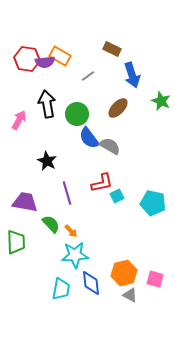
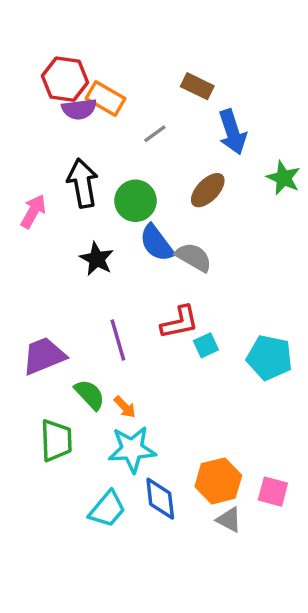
red hexagon: (27, 59) -> (65, 79), moved
black star: (47, 161) -> (97, 259), moved
purple trapezoid: (25, 202) -> (44, 356), turned -32
green trapezoid: (16, 242) -> (56, 440), moved
cyan trapezoid: (61, 289) -> (107, 509), turned 30

